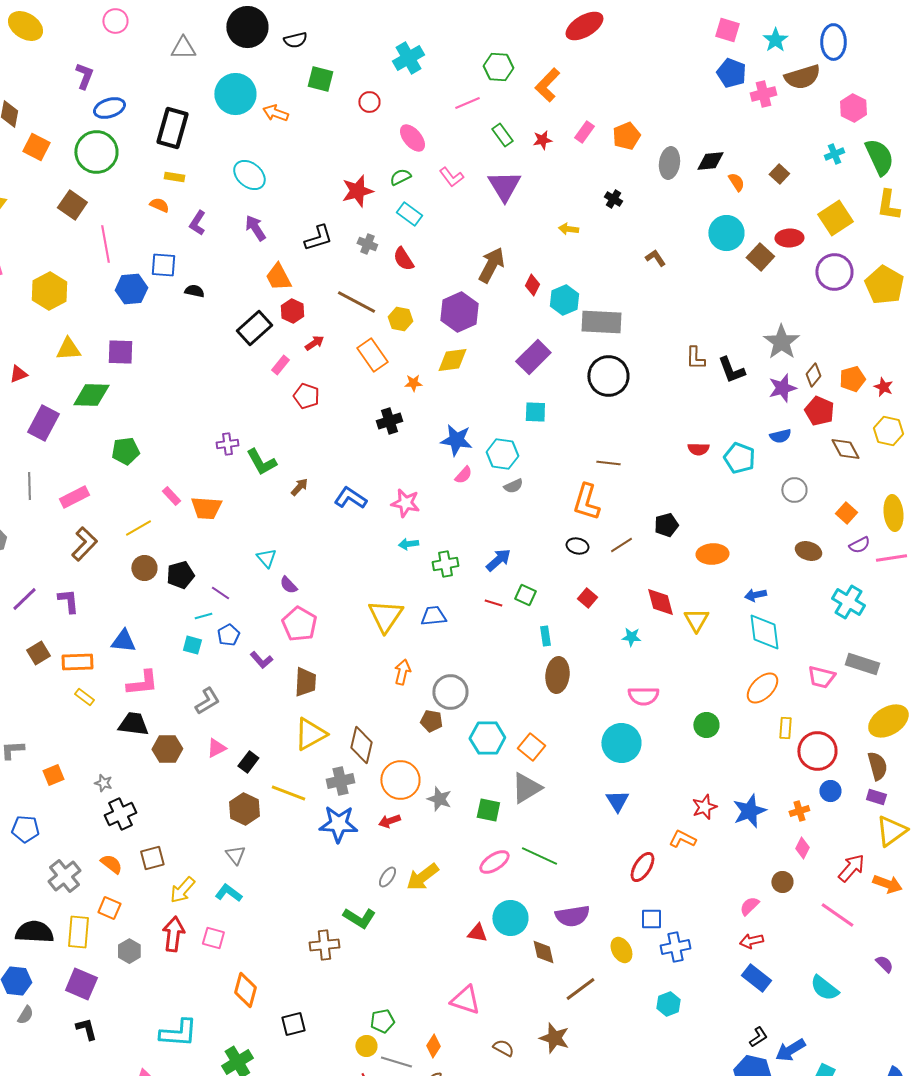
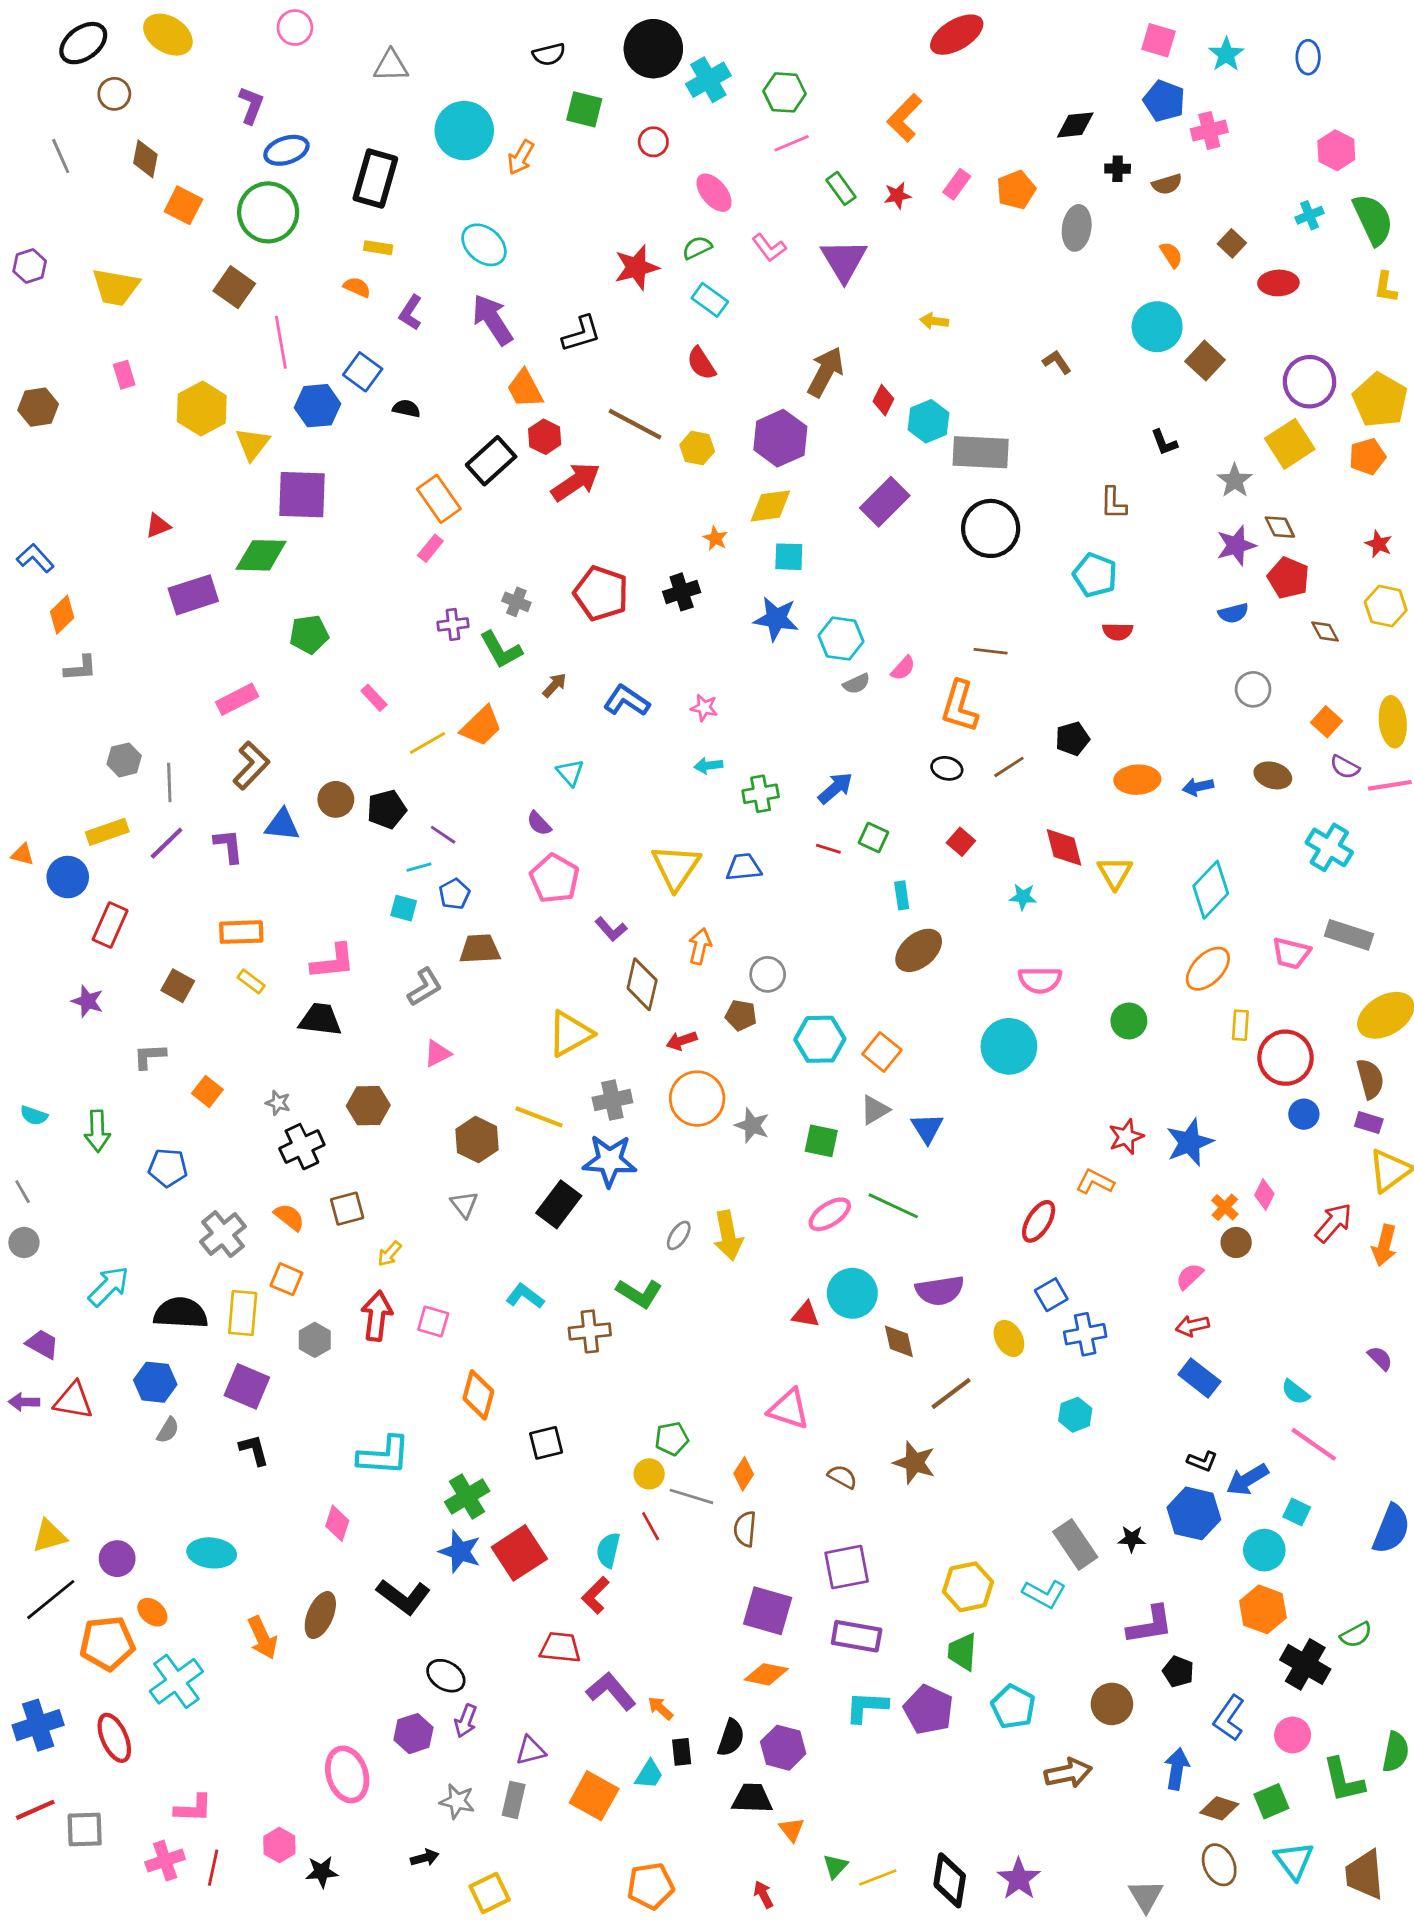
black circle: (247, 27) -> (653, 49), moved
blue ellipse: (833, 42) -> (1308, 57), size x0.7
green hexagon: (498, 67) -> (785, 92), moved
brown semicircle: (802, 77) -> (1167, 184), moved, size x0.6
orange arrow: (275, 113) -> (521, 157), turned -80
black diamond: (710, 161) -> (1075, 125), moved
black cross: (613, 199) -> (1118, 169), moved, turned -30
yellow L-shape: (888, 205) -> (1386, 287), size x0.7
yellow square: (835, 218) -> (1290, 444), moved
purple arrow: (255, 228) -> (492, 320), size x1.4
red ellipse: (789, 238) -> (1278, 283), moved
gray cross: (367, 244) -> (516, 602), moved
blue square: (163, 265) -> (363, 372), turned 32
gray star: (781, 342) -> (1235, 481), size x0.7
red arrow: (314, 343) -> (576, 482), size x1.8
yellow triangle: (68, 349) -> (253, 444), moved, turned -48
purple square: (120, 352) -> (302, 495), size x1.4
orange rectangle: (372, 355) -> (439, 499), moved
pink rectangle: (280, 365) -> (430, 548), moved
black L-shape: (731, 370) -> (1164, 442), moved, size x0.7
brown diamond: (813, 375) -> (1280, 527), turned -65
orange pentagon: (852, 379) -> (1367, 457), moved
orange star: (413, 383) -> (715, 538), turned 30
red pentagon: (306, 396) -> (601, 593), moved, size x1.5
cyan square: (535, 412) -> (789, 557), moved
purple rectangle: (43, 423) -> (193, 595), turned 44
brown diamond: (845, 449) -> (1325, 631), size x0.7
cyan pentagon: (739, 458) -> (1095, 575), moved
pink semicircle: (463, 475) -> (903, 668), moved
gray line: (29, 486) -> (169, 782), moved
pink star: (405, 503) -> (704, 708), size x0.7
orange trapezoid: (206, 508) -> (481, 726), moved, turned -48
yellow line: (138, 528) -> (428, 743), moved
purple semicircle: (859, 545) -> (1345, 767), turned 55
cyan triangle: (266, 558) -> (570, 773), moved
blue arrow: (755, 595) -> (1198, 787), moved
cyan diamond: (764, 632) -> (1211, 890), turned 51
blue triangle: (123, 641) -> (282, 825), moved
brown square: (38, 653) -> (178, 986), moved, turned -30
purple L-shape: (261, 660) -> (611, 929), moved
brown ellipse: (557, 675) -> (919, 950), turned 44
brown trapezoid: (305, 682) -> (480, 949), moved, turned -96
gray circle: (450, 692) -> (768, 974), size x0.7
brown diamond: (361, 745) -> (642, 984), moved
brown hexagon: (167, 749) -> (368, 1106), moved
black rectangle: (248, 762) -> (559, 1204), moved, size x1.5
orange square: (53, 775) -> (207, 1092), turned -30
gray triangle: (526, 788) -> (875, 1110), size x0.7
blue triangle: (617, 801) -> (927, 1128), moved
orange cross: (799, 811) -> (1225, 1207), moved, turned -30
red arrow: (389, 821) -> (682, 1041), moved
yellow arrow: (422, 877) -> (728, 1235), turned -64
orange arrow: (887, 884) -> (1384, 1245), turned 84
yellow arrow: (182, 890) -> (389, 1254), size x0.7
cyan L-shape: (228, 893) -> (525, 1296), moved
pink line: (837, 915) -> (1314, 1444), moved
blue square: (651, 919) -> (1051, 1295), turned -30
cyan semicircle: (824, 988) -> (1295, 1392), size x0.7
black L-shape: (758, 1037) -> (1202, 1461), turned 55

